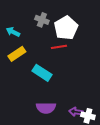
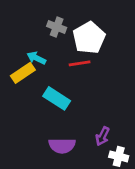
cyan arrow: (13, 32) -> (36, 58), moved
purple arrow: (76, 112) -> (102, 136), moved, turned -72

